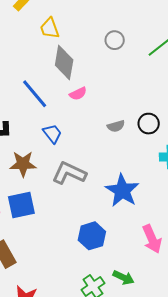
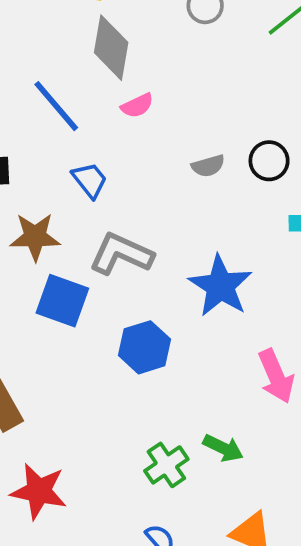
blue square: (21, 205) -> (62, 301), moved, turned 32
blue hexagon: (92, 236) -> (144, 347), moved

